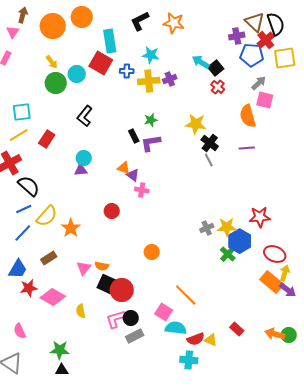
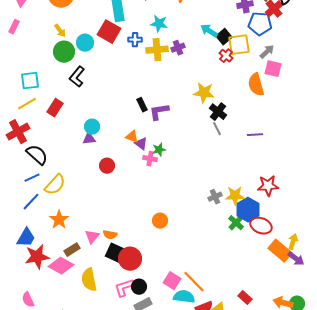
yellow square: (285, 58) -> (239, 45), moved
black L-shape: (85, 116) -> (77, 77), moved
green star: (151, 120) -> (159, 150), moved
purple line: (247, 148) -> (255, 135), moved
red circle: (112, 211) -> (107, 166), moved
orange star: (71, 228) -> (59, 220), moved
red ellipse: (275, 254) -> (261, 226), moved
brown rectangle: (49, 258) -> (72, 250), moved
red star: (29, 288) -> (37, 257), size x1.4
orange line: (186, 295) -> (194, 282), moved
yellow semicircle: (81, 311) -> (89, 280), size x1.6

